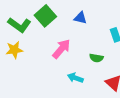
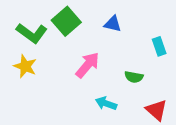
yellow star: (14, 50) -> (25, 66), turned 30

